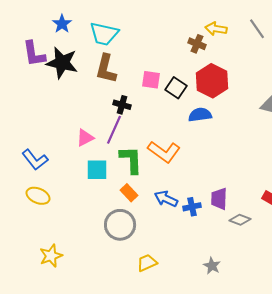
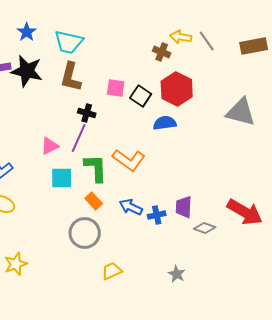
gray line: (257, 29) -> (207, 41), moved

